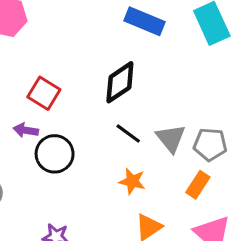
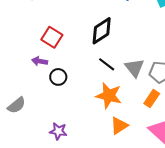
black circle: (55, 154) -> (58, 77), size x0.7
orange star: (132, 181) -> (109, 96), size x1.5

